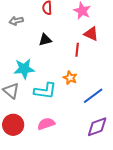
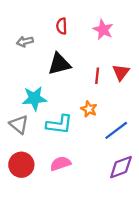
red triangle: (91, 34) -> (121, 72), moved, turned 42
black triangle: (45, 40) -> (59, 64), size x1.5

